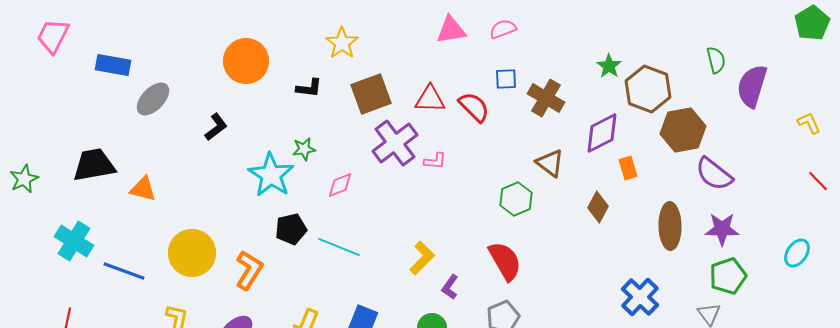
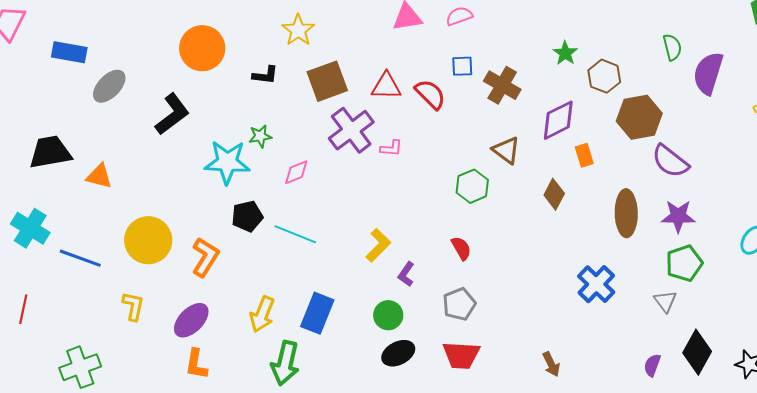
brown hexagon: (648, 89) -> (604, 76), size x0.7
black L-shape: (216, 127) -> (172, 114), size x1.5
cyan star: (271, 175) -> (227, 162), turned -30
red semicircle: (505, 261) -> (461, 248), size x0.6

